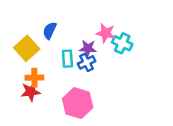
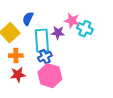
cyan rectangle: (67, 59) -> (42, 41), size x1.6
blue cross: (87, 62) -> (45, 57), moved
red star: (31, 92) -> (18, 75), moved

